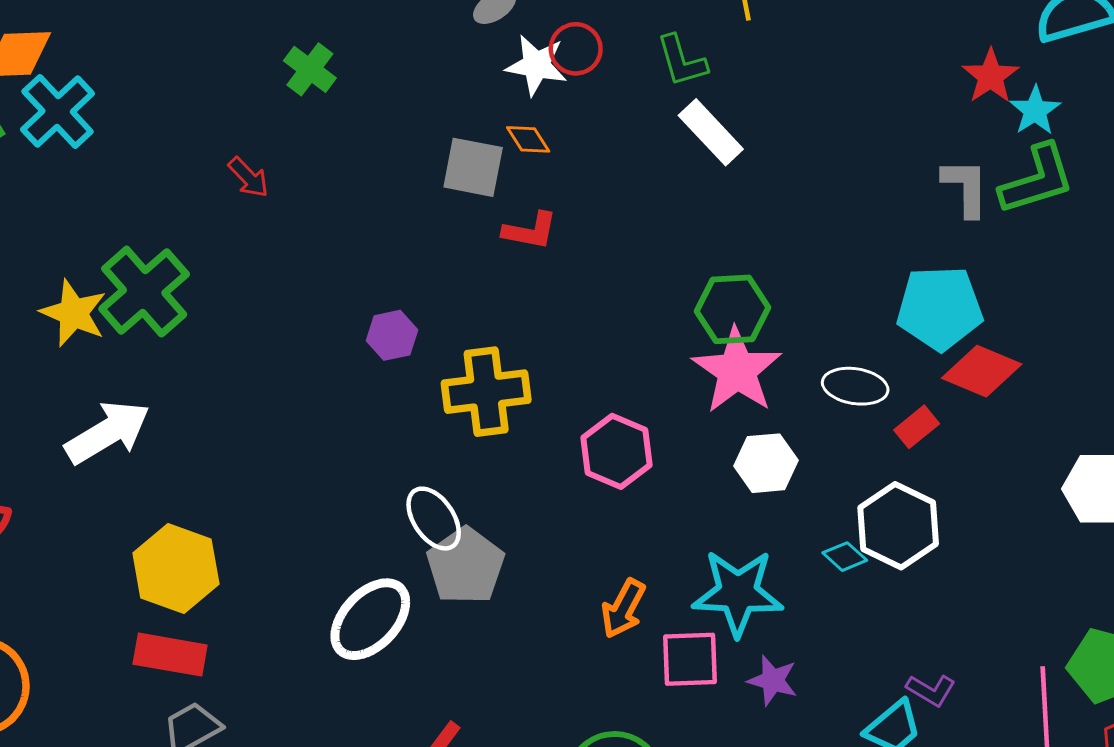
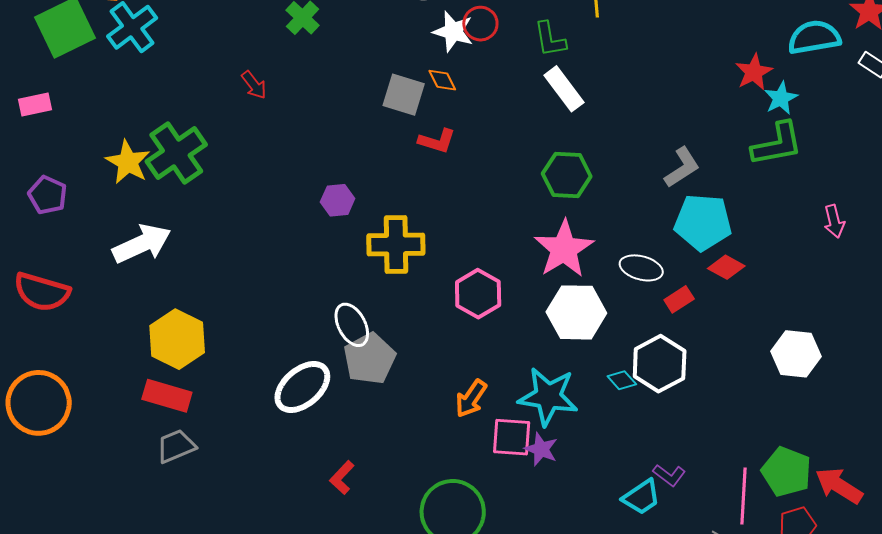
gray L-shape: (966, 188) -> (682, 167), moved, turned 51
green hexagon: (732, 309) -> (567, 175), moved
red diamond: (982, 371) -> (726, 267), size x0.7
white hexagon: (766, 463) -> (576, 312), size x1.4
purple star: (773, 680) -> (541, 449), moved

